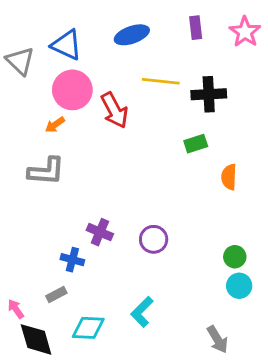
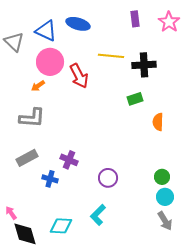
blue ellipse: (132, 35) -> (78, 24), moved, turned 35
purple circle: (154, 239) -> (108, 178), moved
gray rectangle: (56, 294) -> (27, 158), moved, size x1.5
gray arrow: (217, 339) -> (165, 221), moved

